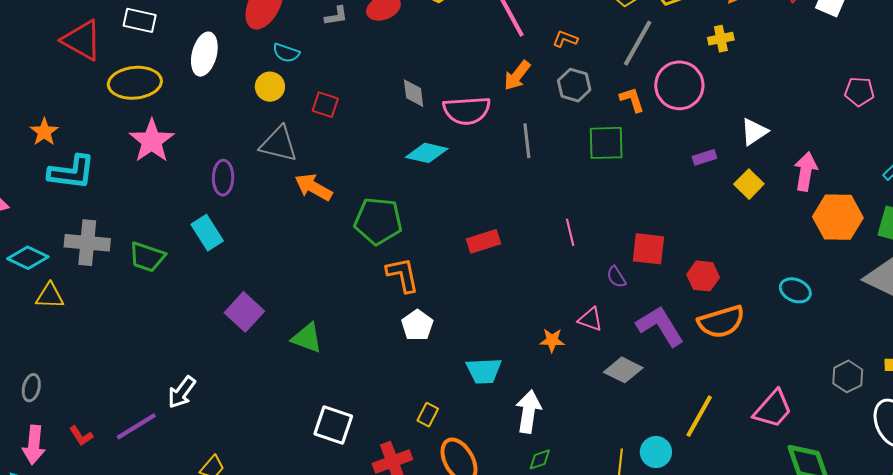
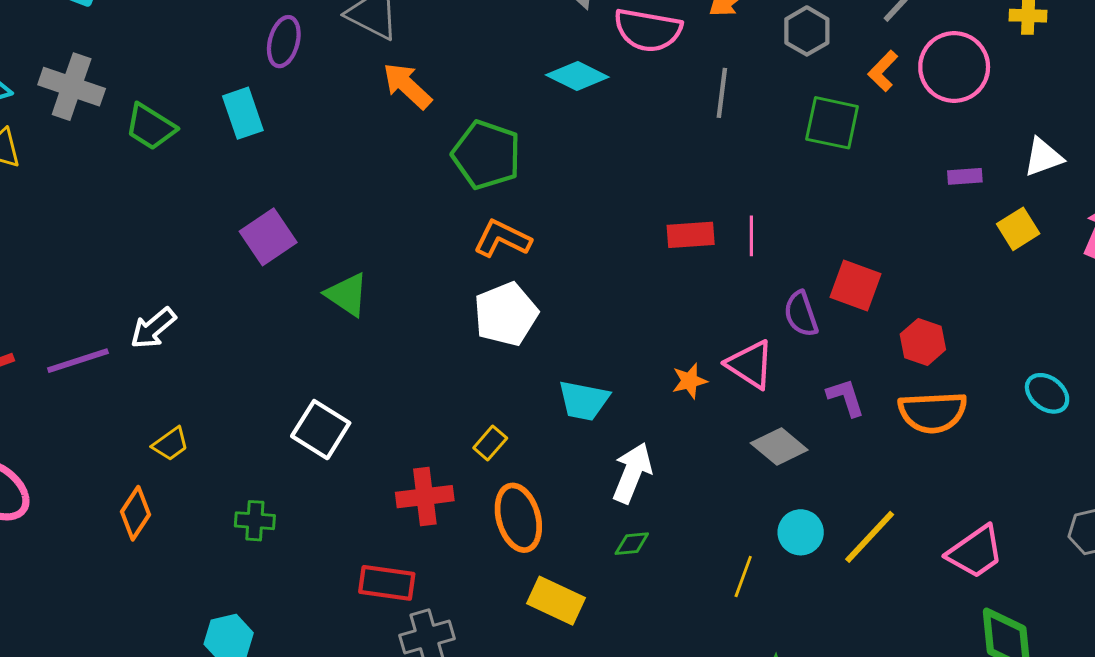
orange L-shape: (632, 100) -> (883, 71), turned -132
red rectangle: (484, 241) -> (691, 235), moved
orange L-shape: (403, 275) -> (502, 239), turned -66
purple semicircle: (616, 277) -> (801, 314), size x1.4
pink triangle: (590, 319) -> (750, 364), size x1.4
white pentagon: (417, 325) -> (506, 314), size x1.4
purple L-shape: (660, 326) -> (846, 397), size x0.6
orange star: (552, 340) -> (689, 381), turned -30
white square: (333, 425) -> (321, 430), moved
cyan circle: (656, 452) -> (801, 532), moved

